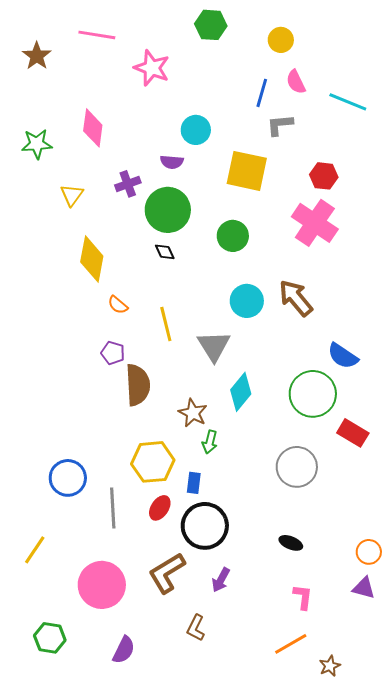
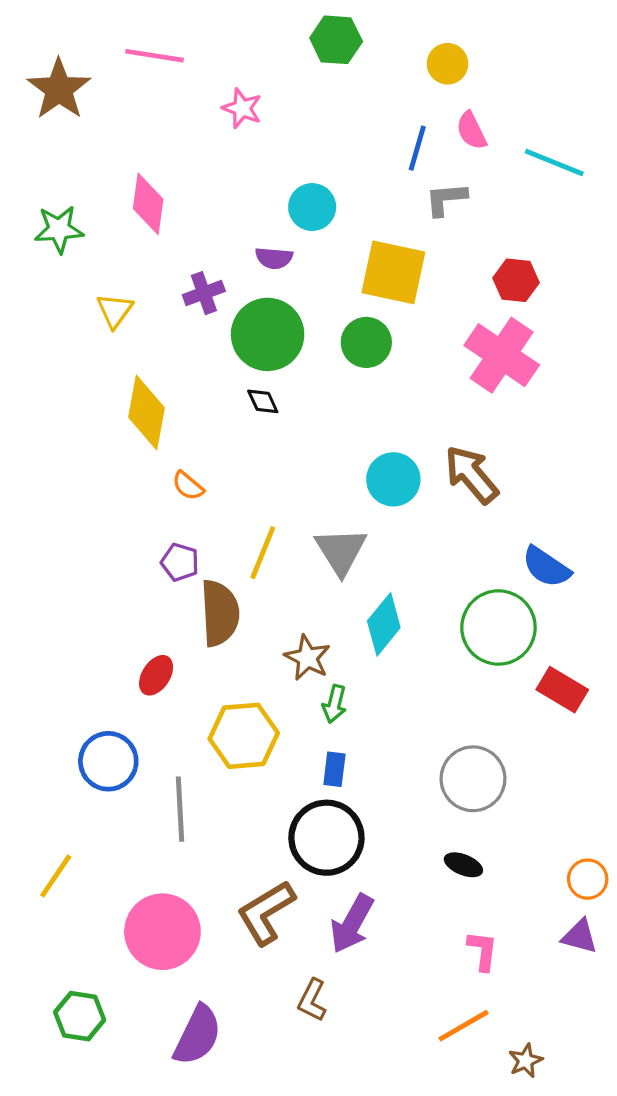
brown star: (37, 56) -> (59, 89), size x1.4
pink star: (152, 68) -> (242, 108), size x0.7
green circle: (233, 236) -> (366, 342), moved
yellow line: (166, 324) -> (263, 553), moved, turned 36
gray circle: (297, 467) -> (473, 779), moved
blue rectangle: (194, 483) -> (334, 769), moved
red ellipse: (160, 508) -> (156, 675), moved
purple arrow: (221, 580) -> (352, 924), size x1.5
purple semicircle: (124, 650) -> (197, 1035), size x1.4

